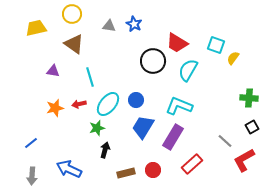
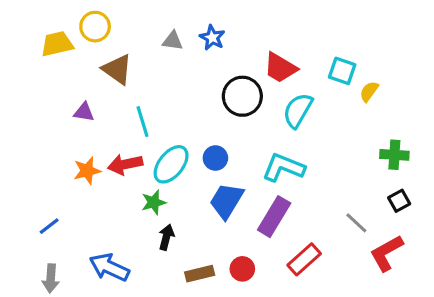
yellow circle: (72, 14) -> (95, 27), moved
red arrow: (79, 104) -> (125, 164), size x1.5

